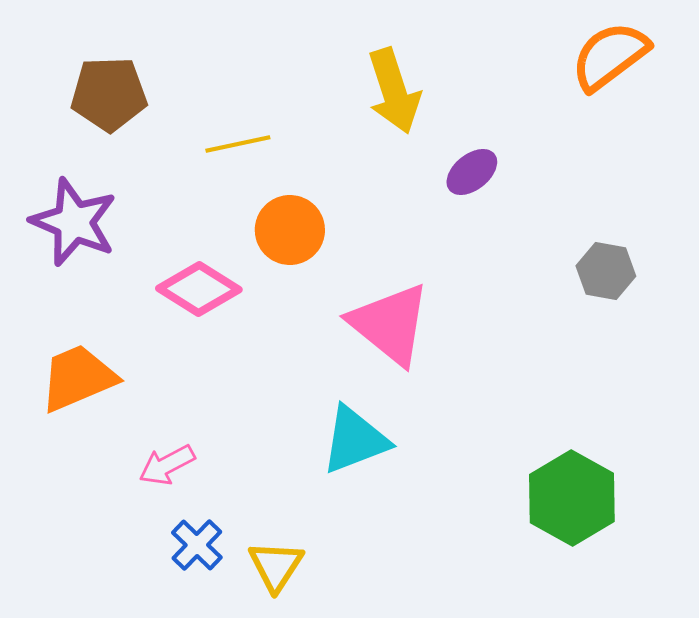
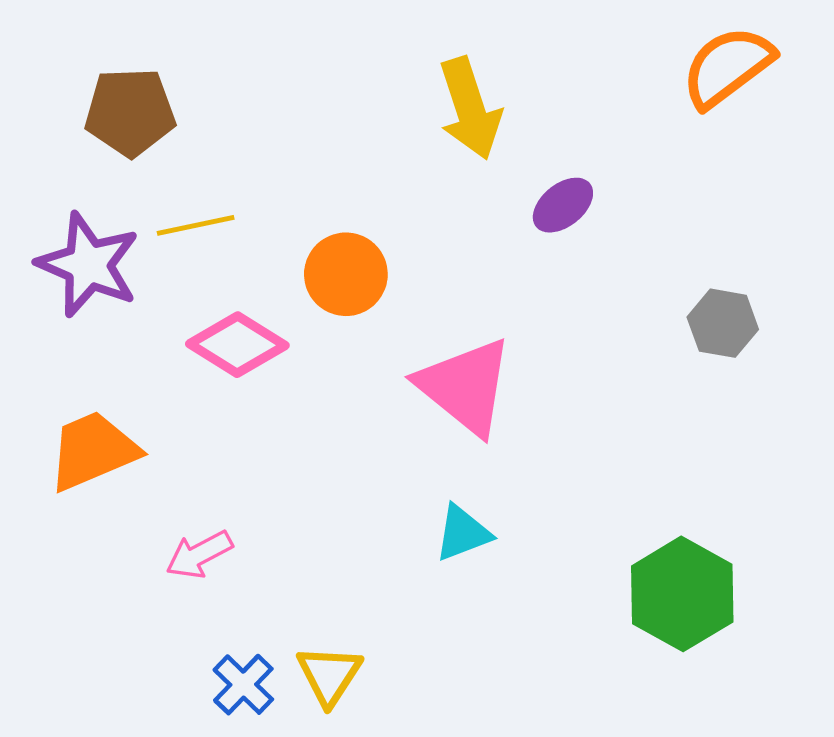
yellow line: (238, 144) -> (196, 225), moved
cyan triangle: (355, 440) -> (463, 533), moved, size x0.7
blue cross: (197, 545) -> (243, 685), moved

